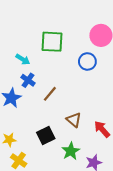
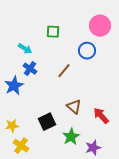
green square: (52, 42) -> (53, 32), size x0.6
brown line: (50, 94) -> (64, 71), moved

